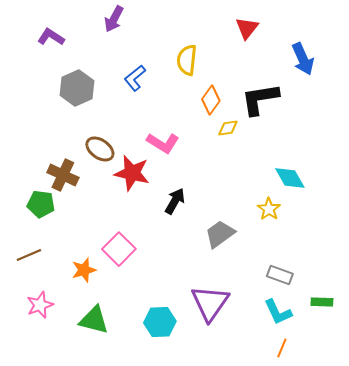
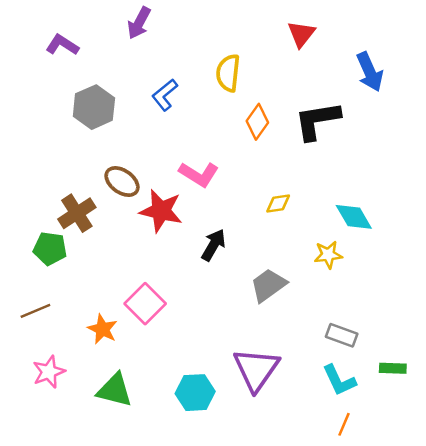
yellow diamond: (228, 128) -> (278, 203), moved
brown cross: (63, 175) -> (77, 213), turned 32
yellow star: (269, 209) -> (328, 255), turned 30
orange star: (84, 270) -> (102, 329), turned -30

